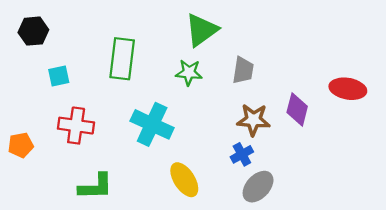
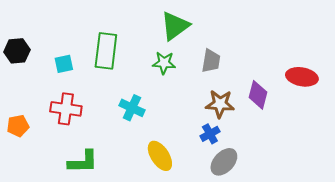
black hexagon: (33, 31) -> (17, 51), moved
cyan square: (59, 76) -> (64, 64), moved
cyan cross: (152, 124) -> (132, 108), size x0.7

